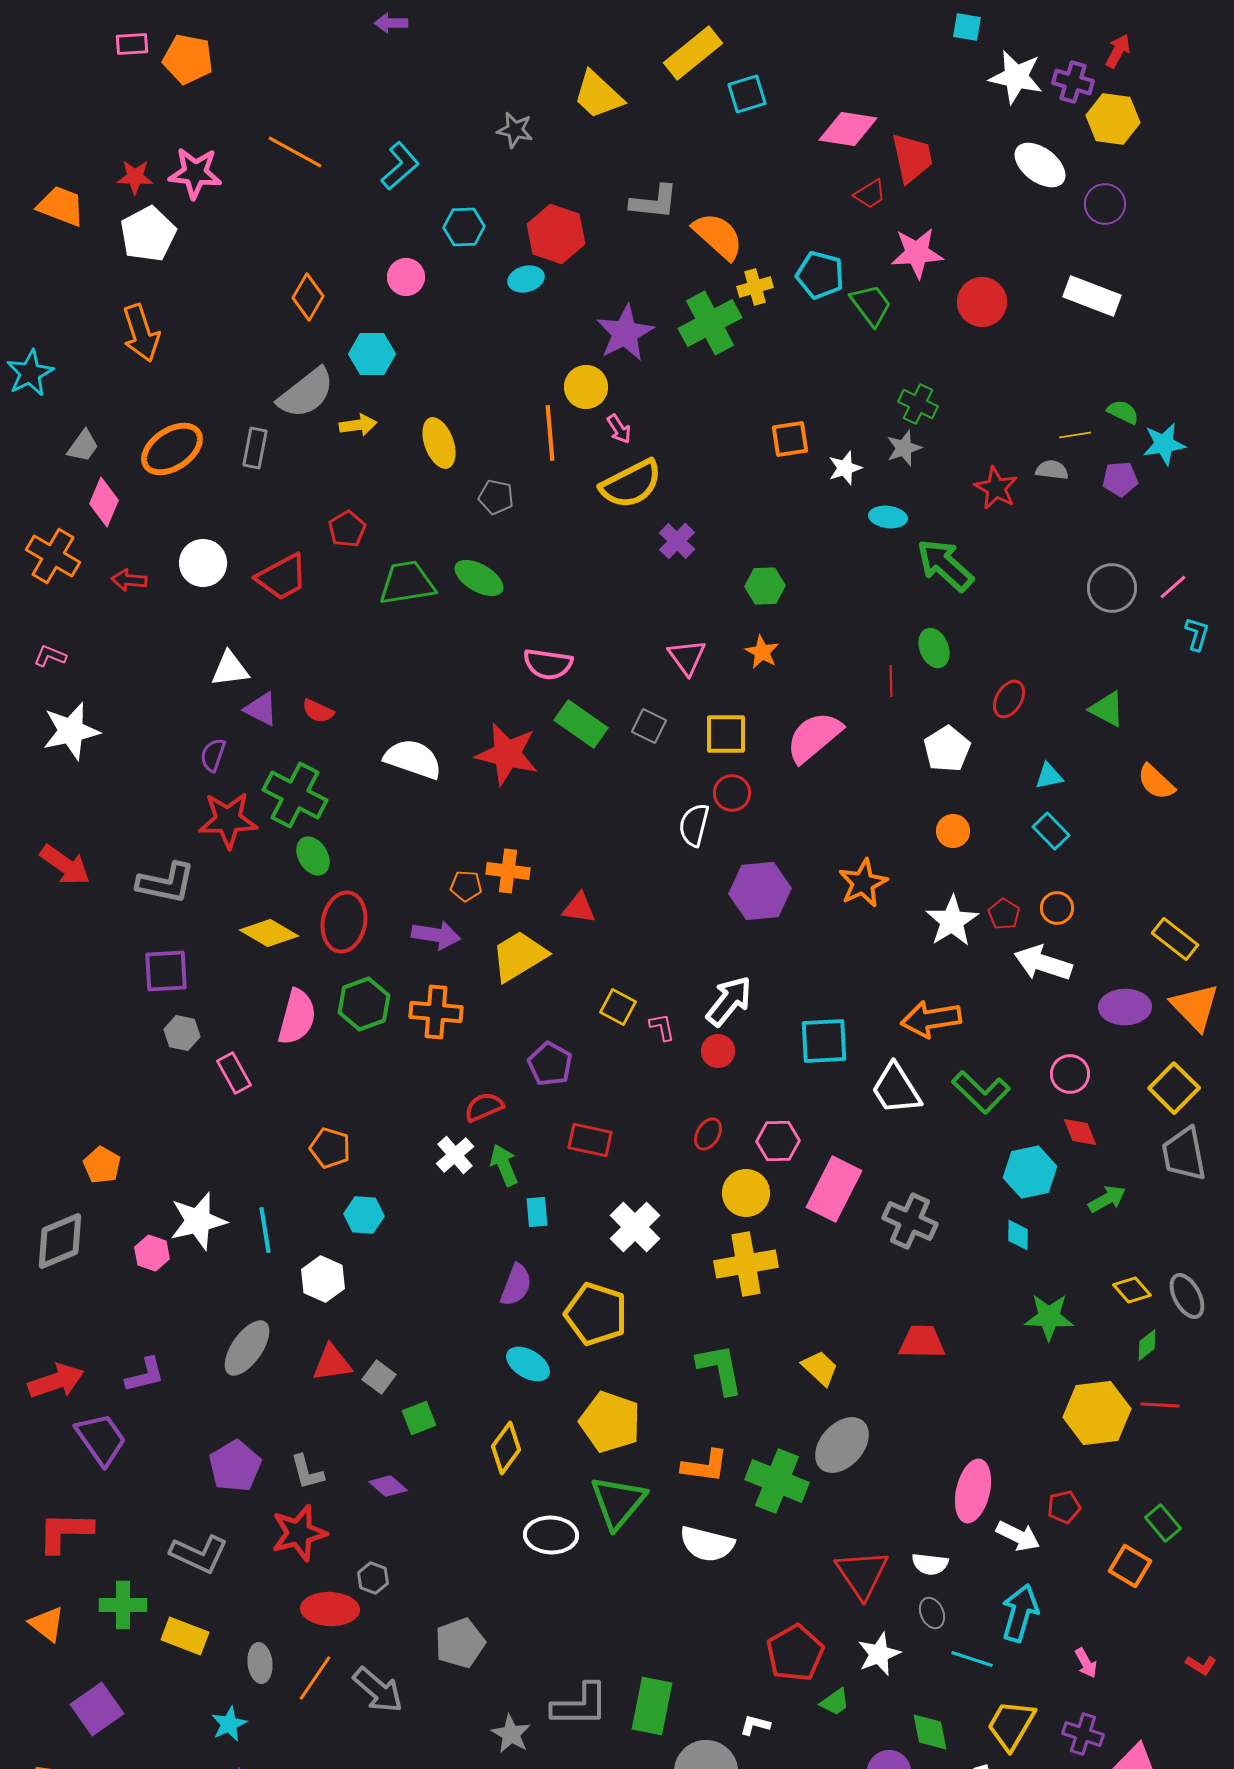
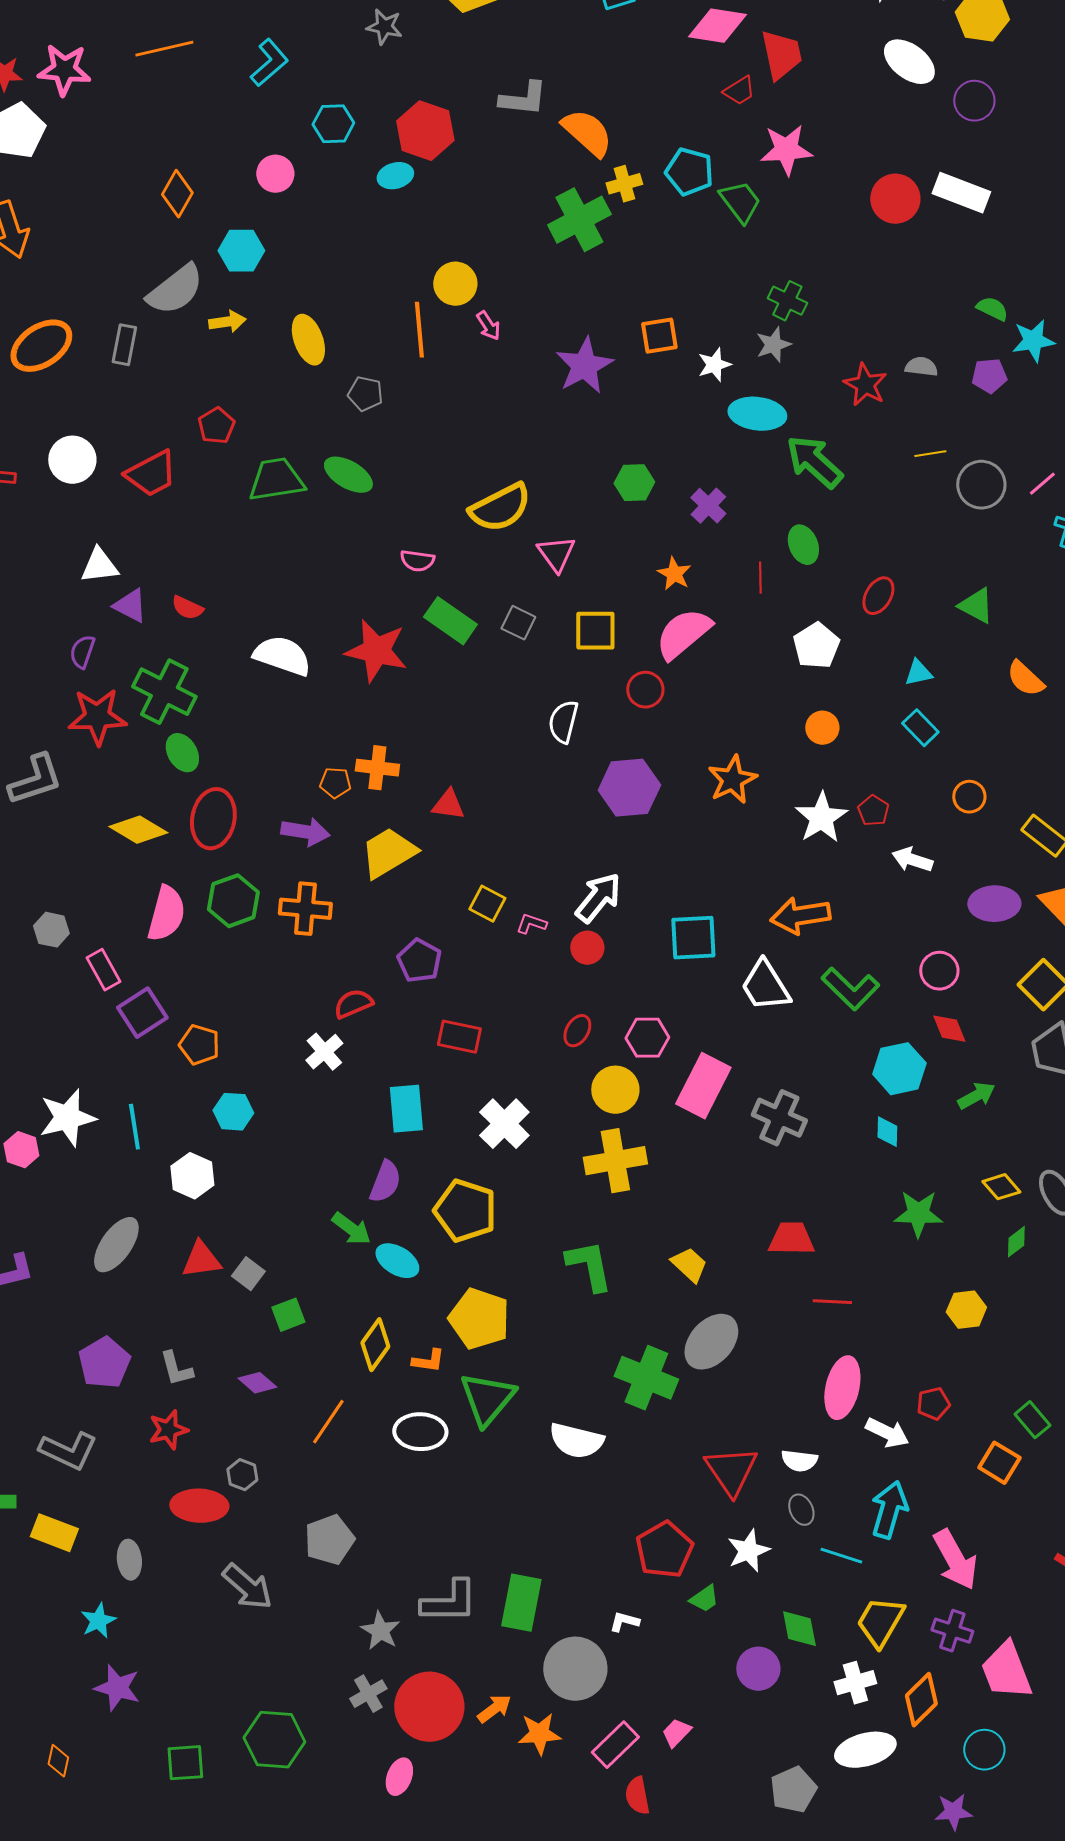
orange line: (295, 152) -> (164, 49), turned -42
red circle: (982, 302) -> (895, 199), moved
purple star: (625, 333) -> (584, 366), moved
yellow line: (1075, 435) -> (930, 454), moved
yellow semicircle: (631, 484) -> (500, 508), moved
cyan ellipse: (888, 517) -> (757, 414), size x1.5
purple cross: (677, 541) -> (708, 506), moved
orange star: (762, 652) -> (674, 574), moved
pink semicircle: (548, 664) -> (417, 561), size x0.7
red circle: (732, 793) -> (645, 690), moved
gray L-shape: (166, 883) -> (35, 780), turned -30
orange circle: (1057, 908) -> (969, 797), moved
white arrow: (1043, 963) -> (912, 860), size x0.7
purple square: (166, 971) -> (142, 1013), moved, turned -30
pink L-shape: (662, 1027) -> (531, 924), turned -60
green arrow: (504, 1165) -> (351, 1229), moved, turned 150
cyan rectangle: (537, 1212) -> (406, 1109), size x1.6
red line: (1160, 1405) -> (832, 1302), moved
yellow hexagon: (1097, 1413) -> (966, 1310), size x0.6
orange L-shape: (705, 1466) -> (428, 1361), moved, size x0.7
red star: (299, 1533) -> (168, 1430), size x0.7
pink arrow: (1086, 1663) -> (955, 1560), size x2.0
orange line: (315, 1678) -> (328, 1422), moved

